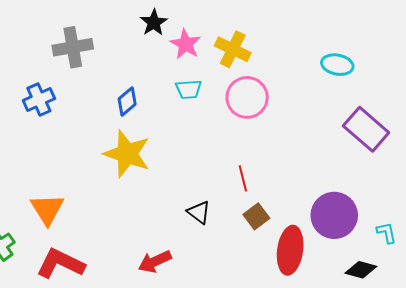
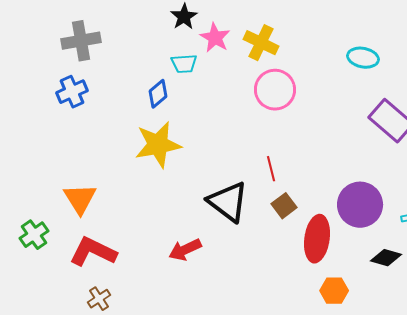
gray cross: (73, 47) -> (81, 41), moved
cyan trapezoid: (189, 89) -> (184, 64), moved
yellow star: (127, 154) -> (158, 145), turned -30
black triangle: (199, 212) -> (228, 202), size x1.8

